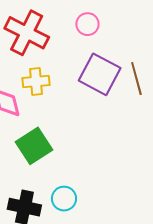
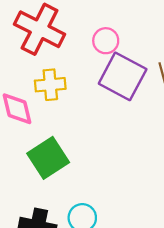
pink circle: (87, 24) -> (106, 41), moved

